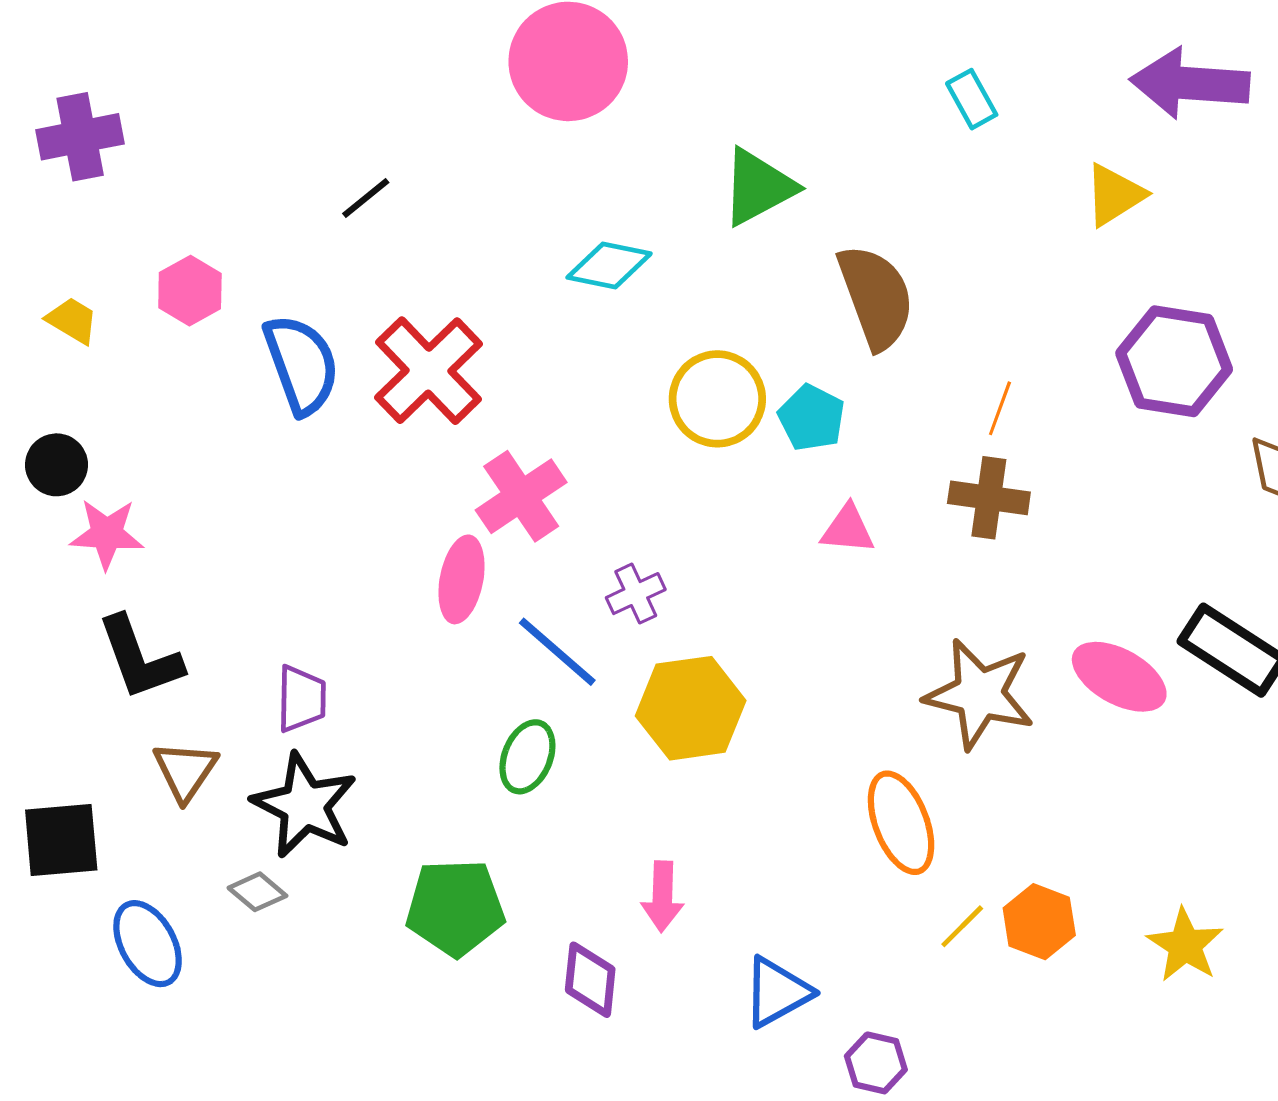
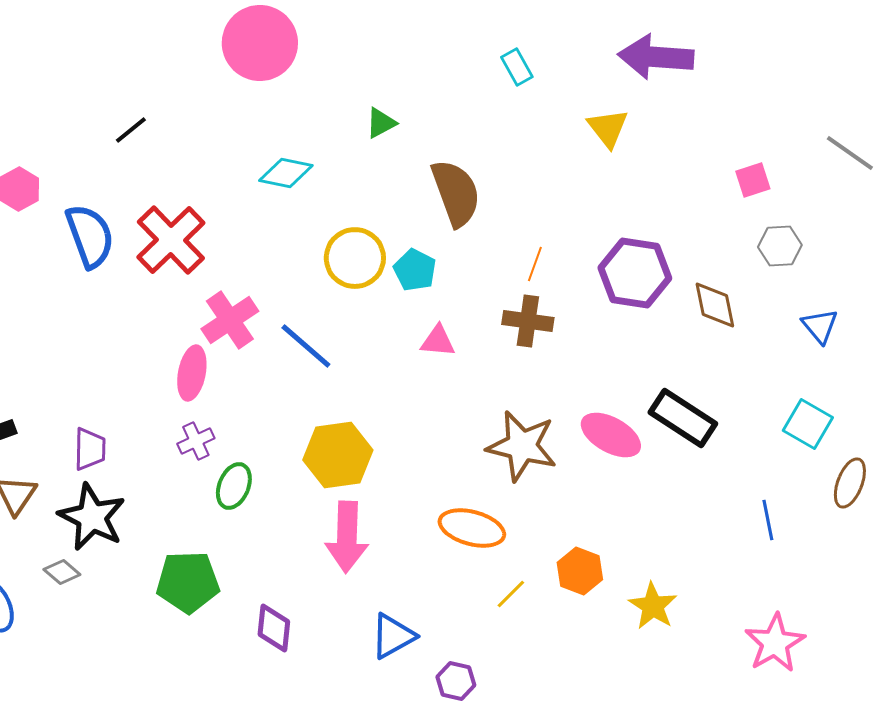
green triangle: (758, 187) -> (381, 123), size x0.6
yellow triangle: (1114, 195) -> (608, 128), turned -36
purple hexagon: (1174, 361) -> (635, 273), moved
purple cross: (636, 594) -> (196, 441), moved
blue line: (557, 652) -> (306, 346), moved
orange ellipse: (901, 823) -> (472, 528), turned -54
pink arrow: (662, 897) -> (347, 537), moved, size x1.6
orange hexagon: (1039, 922) -> (580, 571), moved

